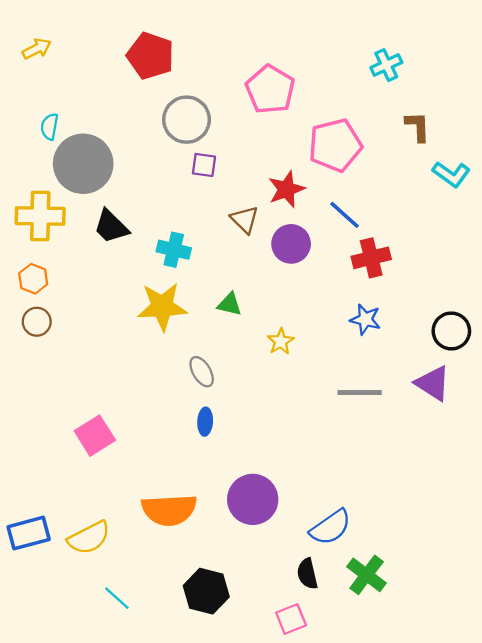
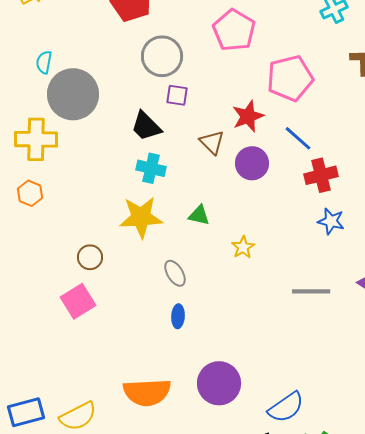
black trapezoid: (111, 226) -> (146, 126), moved
blue star: (365, 319) -> (331, 221), moved
brown circle: (37, 322) -> (90, 257), moved
pink square: (95, 436) -> (78, 301), moved

